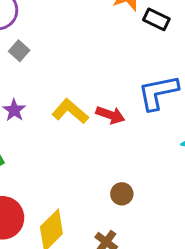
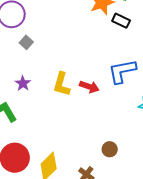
yellow L-shape: (70, 111) -> (61, 84), turned -115
brown circle: (122, 194) -> (110, 149), moved

